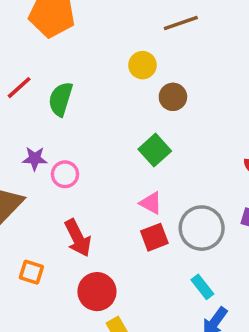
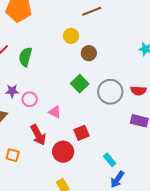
pink triangle: (151, 203) -> (55, 112), moved
gray circle: (202, 228) -> (110, 92), moved
red circle: (97, 292) -> (63, 152), moved

